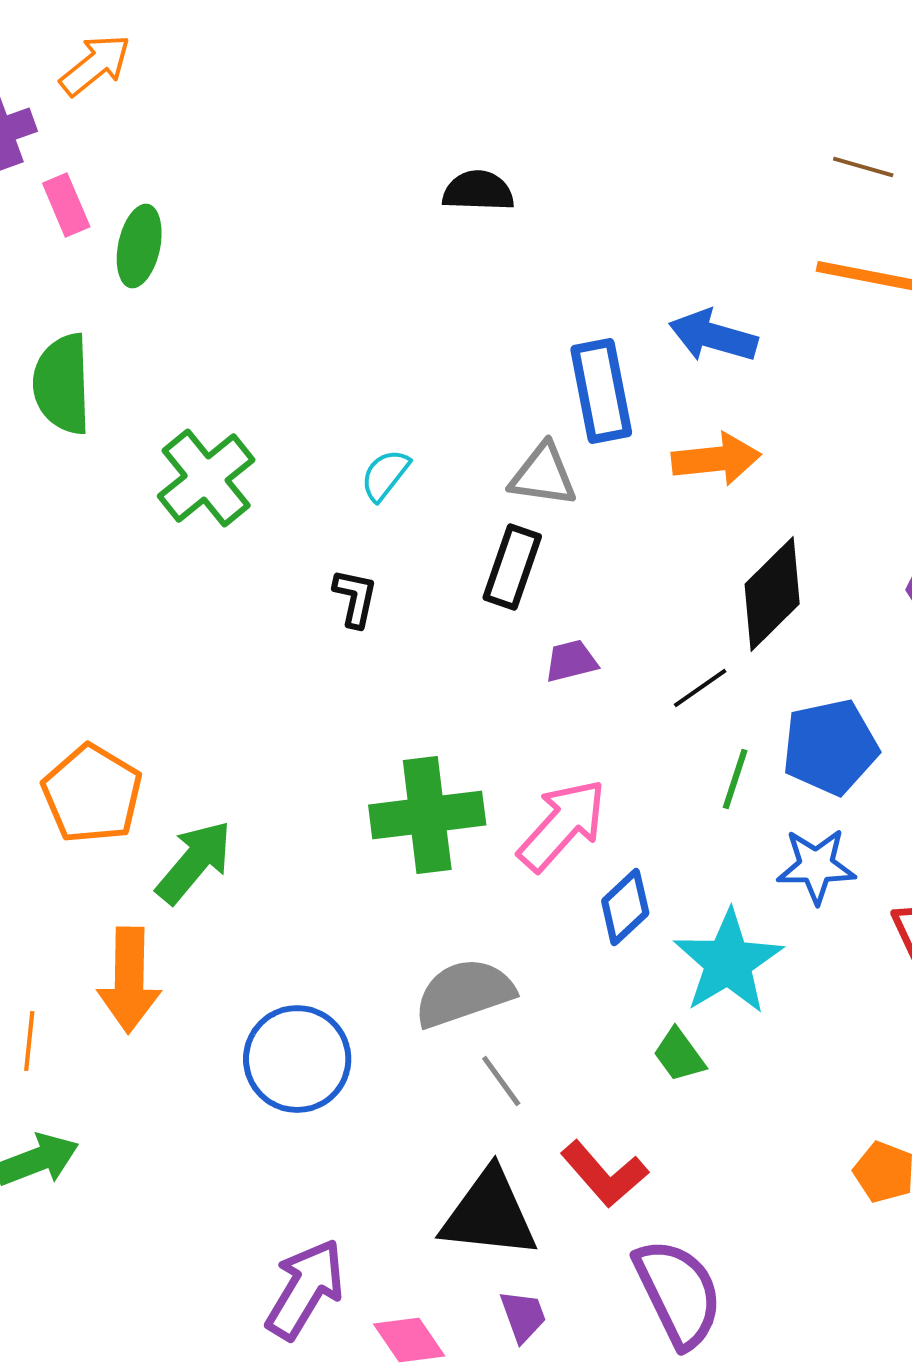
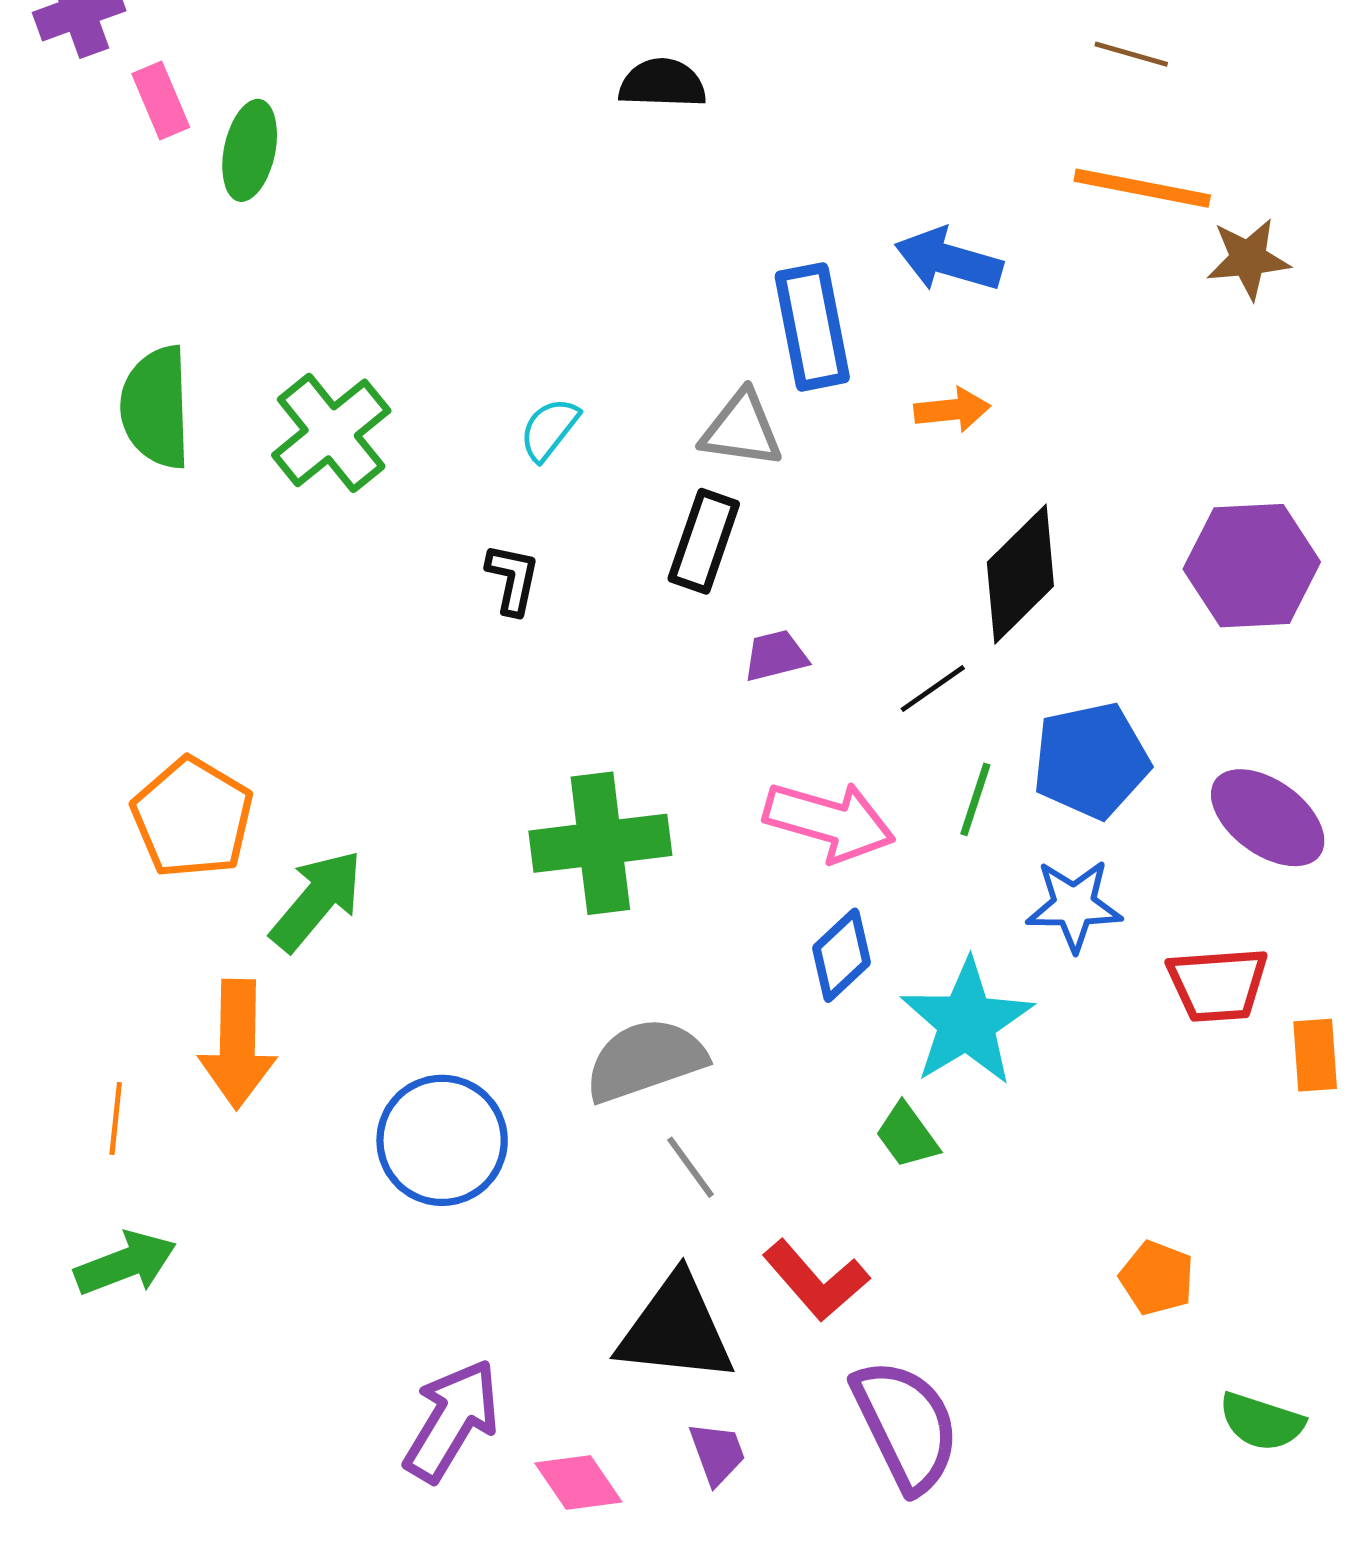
green semicircle: (62, 384) -> (156, 407), moved
orange arrow: (716, 459) -> (952, 410), size x0.7
pink arrow: (562, 825) -> (829, 821), moved, turned 64

